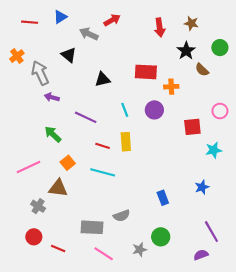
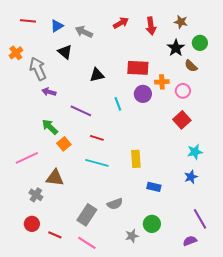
blue triangle: (60, 17) -> (57, 26), moved
red arrow: (112, 20) -> (121, 23), moved
green circle: (220, 48) -> (200, 43), moved
purple circle: (154, 110) -> (143, 94), moved
pink circle: (220, 111) -> (183, 91), moved
red square: (192, 127) -> (182, 120), turned -36
yellow rectangle: (126, 142) -> (136, 159), moved
cyan star: (214, 150) -> (195, 152), moved
orange square: (68, 163) -> (64, 144), moved
blue rectangle: (163, 198) -> (154, 187), turned -56
gray rectangle: (92, 227) -> (87, 215), turned -60
pink line: (104, 254) -> (87, 243), moved

